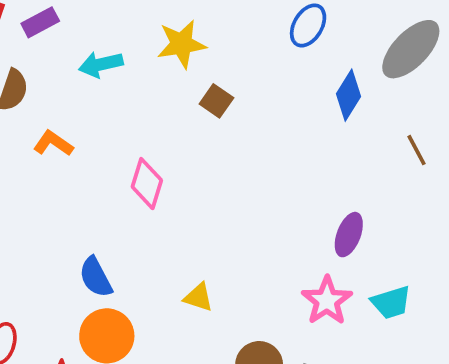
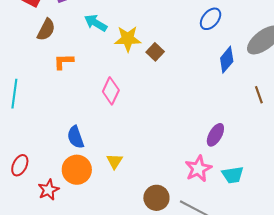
yellow star: (181, 44) -> (128, 39), moved
cyan arrow: (101, 64) -> (96, 23), turned 35
orange L-shape: (53, 143) -> (64, 62), turned -45
yellow triangle: (198, 297) -> (114, 161), moved, turned 36

